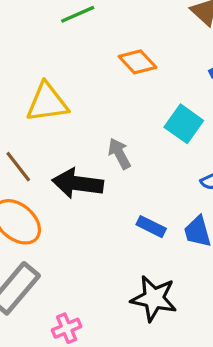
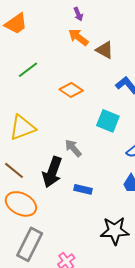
black arrow: (78, 183) -> (52, 172), turned -64
blue rectangle: (151, 227) -> (83, 189), moved

